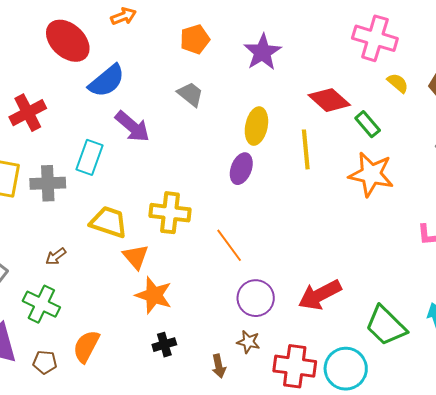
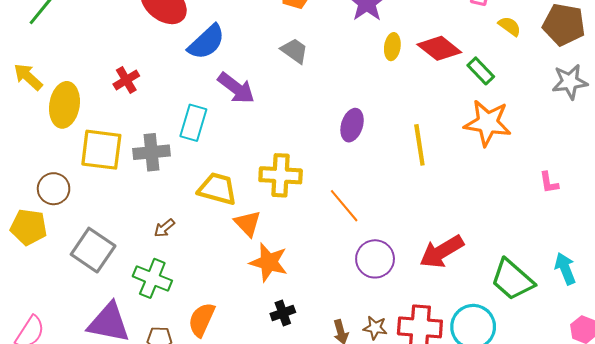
red cross: (28, 113) -> (126, 80), size x0.7
yellow ellipse: (256, 126) -> (392, 47), moved, size x0.7
yellow line: (306, 149) -> (419, 145), moved
brown star: (248, 342) -> (375, 328), moved

